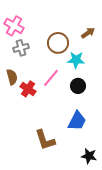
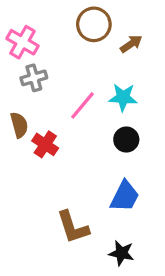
brown arrow: (88, 33) -> (131, 44), moved
brown circle: (58, 43) -> (94, 24), moved
pink line: (51, 78) -> (82, 105), moved
black star: (89, 156) -> (121, 253), moved

